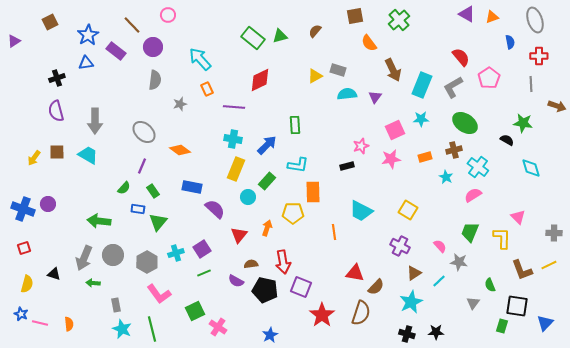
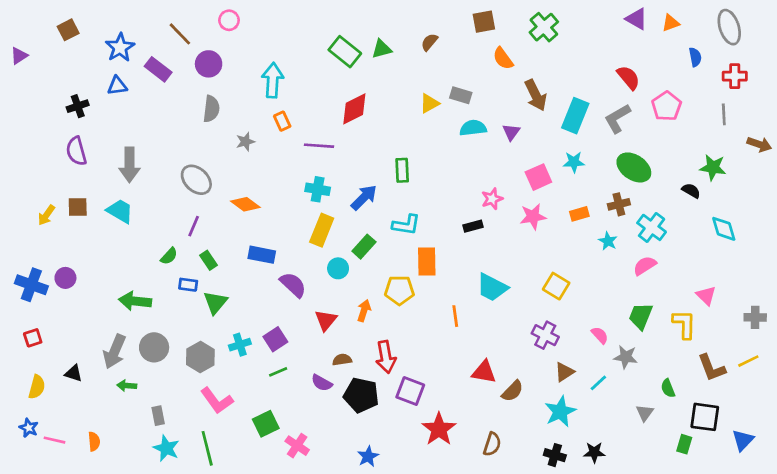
cyan arrow: (200, 59) -> (273, 80), turned 45
brown semicircle: (361, 313) -> (492, 444), moved, size x0.7

